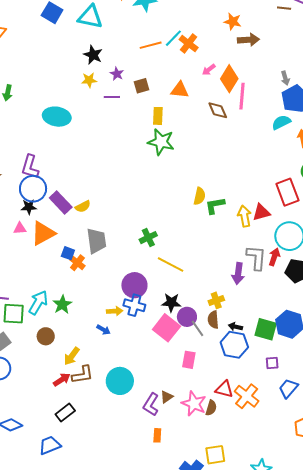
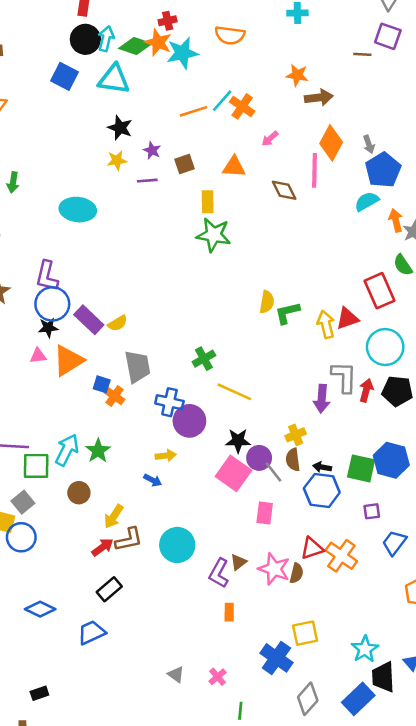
orange diamond: (229, 79) -> (331, 143), moved
red arrow: (274, 257) -> (366, 390), moved
blue cross: (134, 305) -> (169, 402), moved
red triangle: (224, 389) -> (312, 548), turned -30

